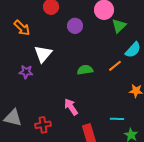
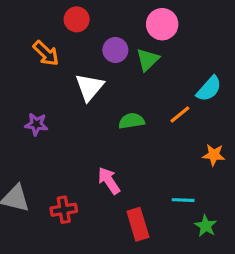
green triangle: (119, 26) -> (148, 60), moved
orange arrow: (22, 28) -> (46, 53), moved
white triangle: (43, 54) -> (90, 87), moved

